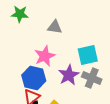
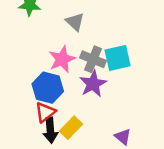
gray triangle: (55, 27) -> (75, 22), turned 35
gray cross: (92, 78) -> (93, 59), moved

